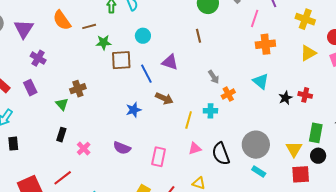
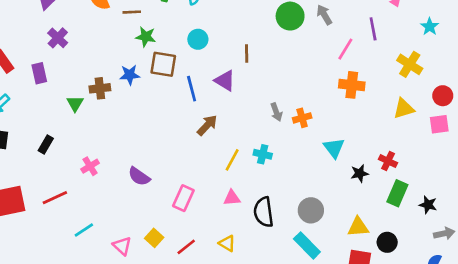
brown line: (199, 36) -> (247, 53), moved
cyan triangle: (261, 81) -> (334, 148), moved
orange cross: (228, 94) -> (302, 118), moved
brown arrow: (164, 98) -> (207, 125), turned -84
black star: (285, 98) -> (360, 173), moved
blue star: (134, 110) -> (130, 75), moved
green rectangle: (316, 133) -> (397, 193), moved
black rectangle: (61, 135) -> (46, 145), moved
gray circle: (256, 145) -> (311, 210), size x0.7
yellow triangle: (294, 149) -> (358, 227), turned 42
cyan rectangle: (259, 171) -> (307, 245), size x1.5

